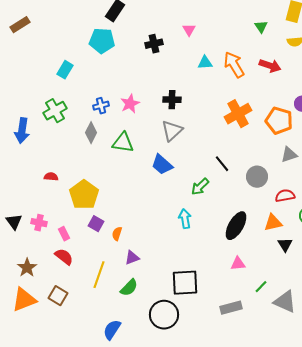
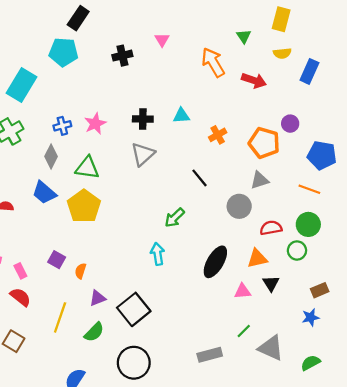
cyan triangle: (205, 63) -> (181, 116), moved
orange arrow: (234, 65) -> (213, 62), moved
cyan rectangle: (65, 70) -> (22, 85), size x1.6
orange cross: (238, 114) -> (218, 135), size x0.6
gray triangle: (289, 155) -> (260, 180), moved
black line: (222, 164) -> (199, 178), moved
blue trapezoid: (162, 165) -> (44, 193), moved
yellow pentagon: (84, 195) -> (84, 206), moved
pink triangle: (238, 264) -> (243, 291), moved
black square: (185, 283) -> (134, 309), moved, turned -36

